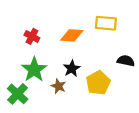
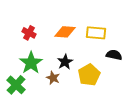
yellow rectangle: (106, 23) -> (96, 33), moved

